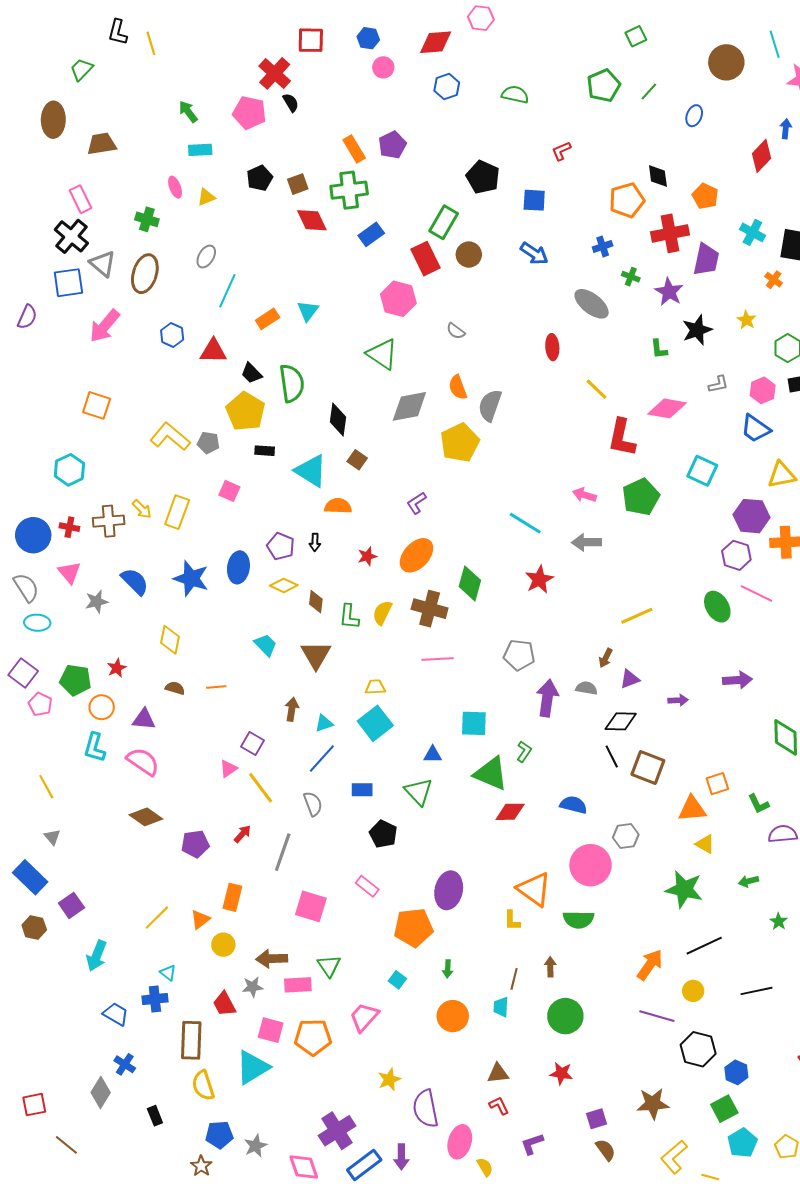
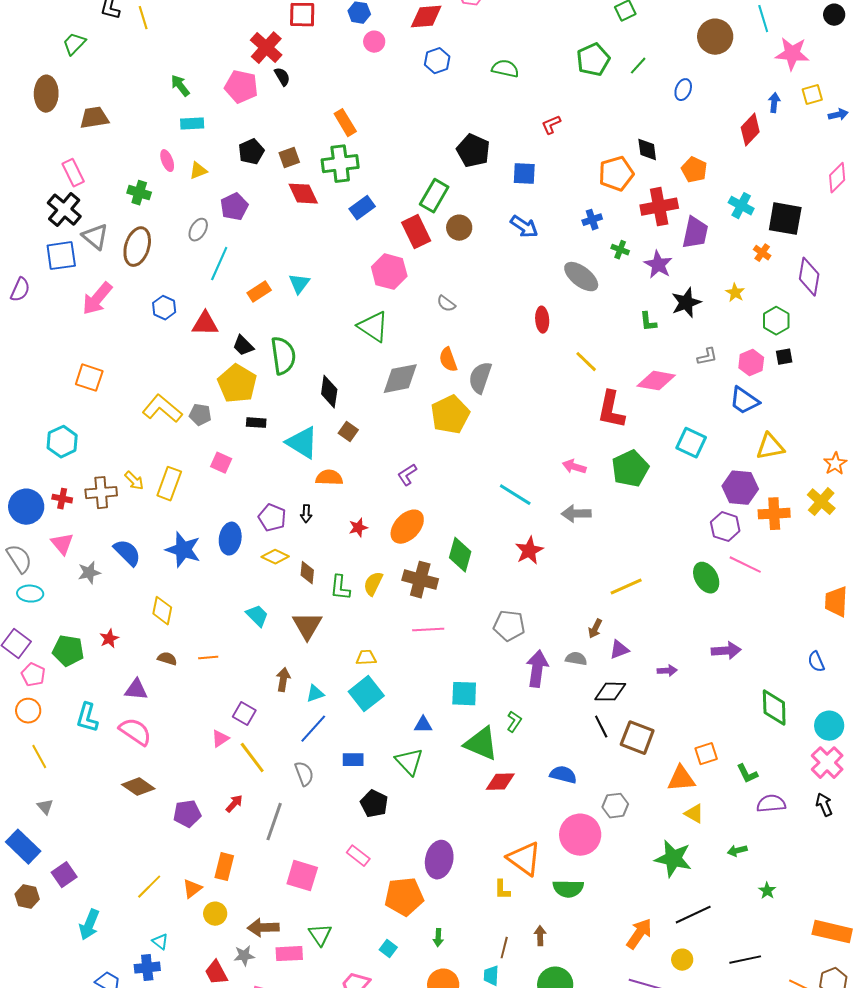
purple pentagon: (392, 145) -> (234, 207), moved
orange circle: (102, 707) -> (28, 711), moved

